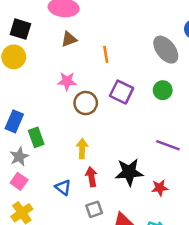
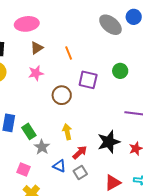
gray ellipse: (166, 50) -> (110, 25), moved
pink star: (67, 81) -> (36, 73), moved
gray star: (19, 157) -> (42, 147), moved
red arrow: (91, 177) -> (80, 152), turned 70
gray square: (94, 209) -> (80, 173), moved

